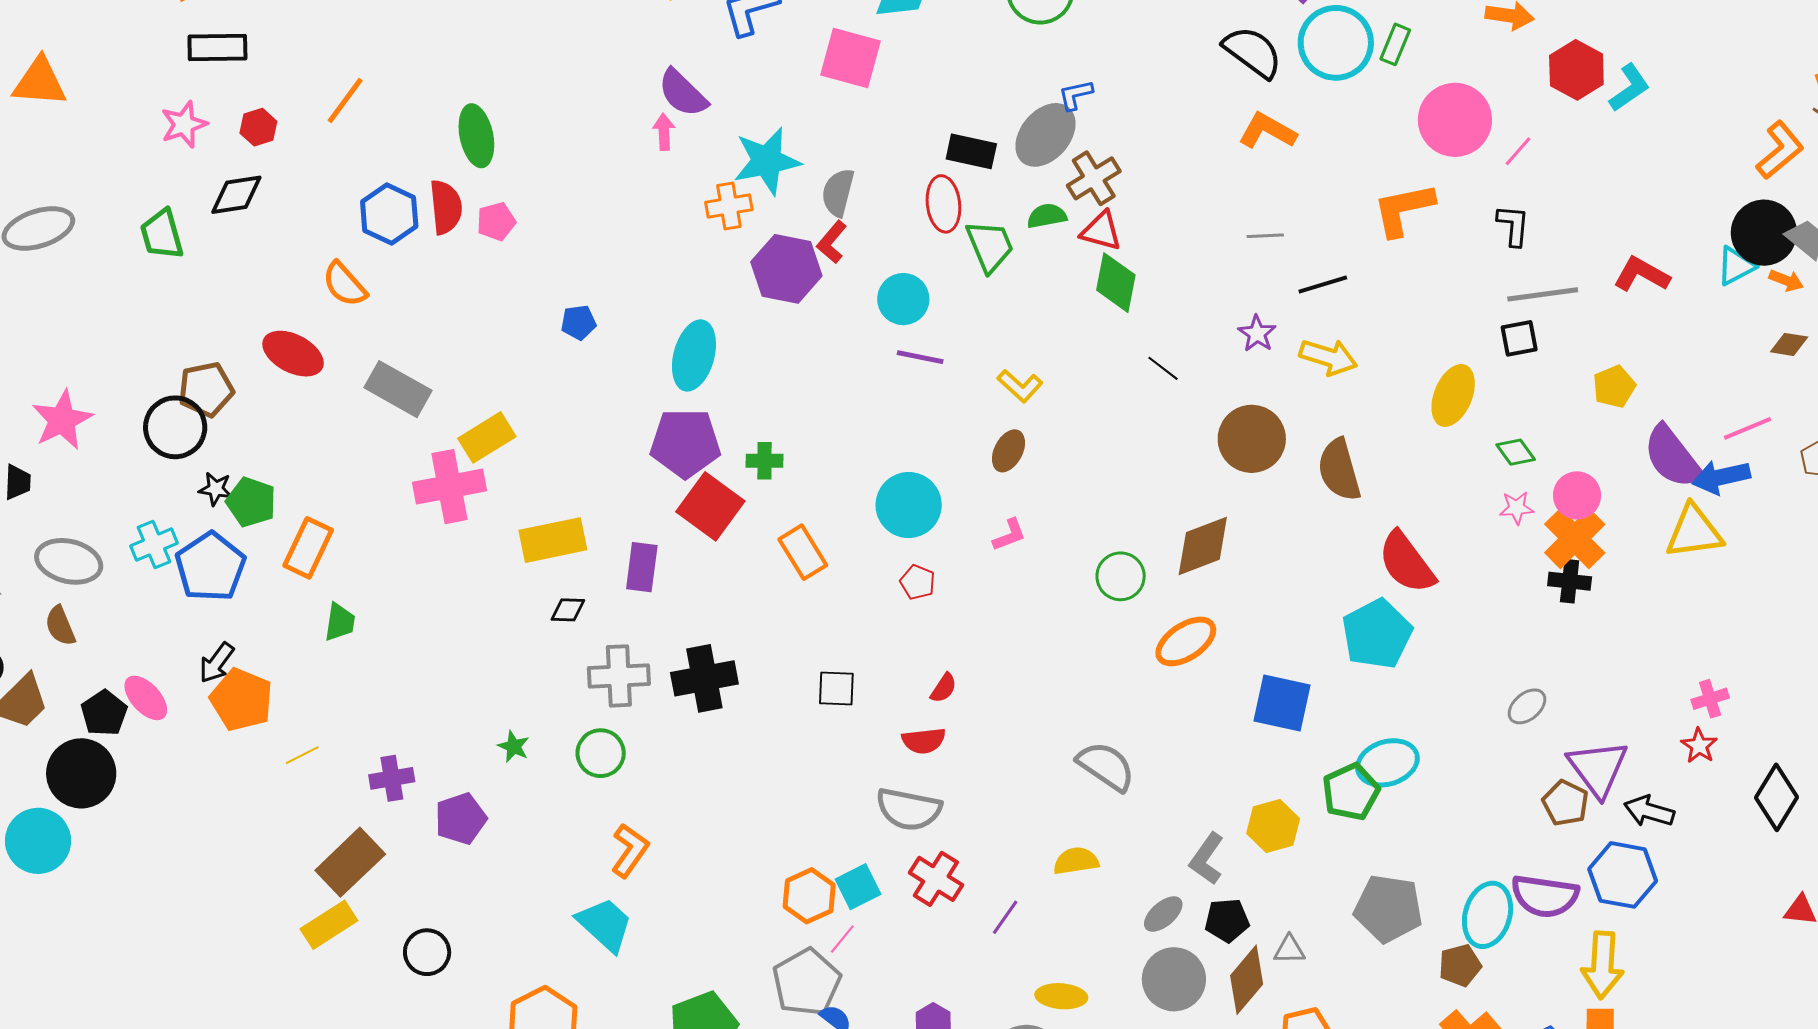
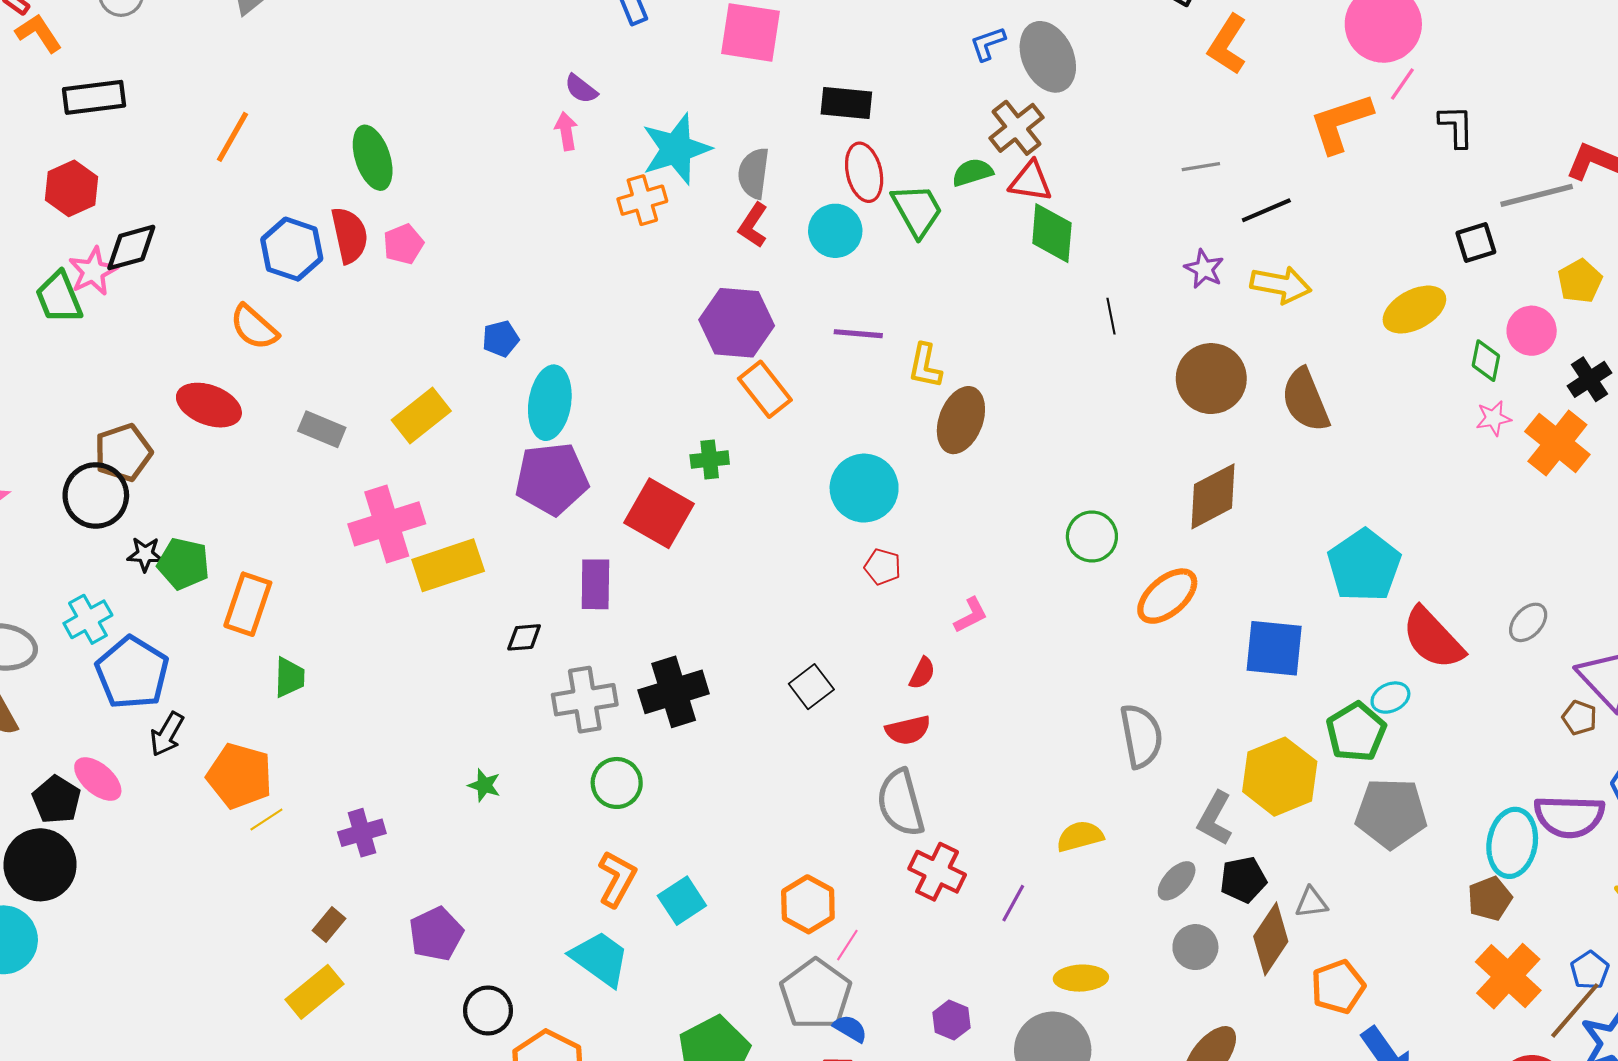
purple semicircle: (683, 93) -> (581, 89), size x0.6
pink star: (184, 124) -> (93, 271), moved
red hexagon: (258, 127) -> (72, 188), moved, size x1.4
orange L-shape: (1267, 131) -> (1227, 44), moved, turned -80
gray ellipse: (1045, 135) -> (1048, 57), moved, turned -58
black rectangle: (971, 151) -> (846, 103), moved
pink line: (1518, 151) -> (1402, 84), moved
purple hexagon: (786, 269) -> (737, 323), moved
gray line: (1543, 294) -> (1537, 195), moved
cyan circle: (903, 299) -> (835, 231), moved
cyan ellipse: (694, 355) -> (550, 403), moved
black line: (1163, 368) -> (1111, 316), turned 48
yellow L-shape: (1020, 386) -> (925, 366), moved, turned 66
gray rectangle: (398, 389) -> (322, 429), size x0.7
yellow ellipse: (1453, 395) -> (1414, 310), turned 46
yellow rectangle: (487, 437) -> (421, 416), moved
purple pentagon: (685, 443) -> (552, 479), moved
brown ellipse: (1008, 451) -> (961, 420), size x1.5
green diamond: (1516, 452) -> (1486, 361), turned 54
pink circle: (1577, 495) -> (1532, 331), moved
pink L-shape: (1009, 535) -> (971, 615), moved
yellow rectangle: (553, 540) -> (448, 565), moved
brown diamond: (1203, 546) -> (1213, 496), moved
orange rectangle: (803, 552) -> (765, 389), moved
red semicircle: (1407, 562) -> (1433, 638), moved
blue pentagon: (210, 567) -> (132, 673), moved
black cross: (1570, 581) -> (1590, 379), moved, turned -33
black square: (836, 689) -> (811, 687), turned -33
orange pentagon: (242, 700) -> (240, 776), moved
green circle: (601, 753) -> (617, 783), moved
cyan ellipse: (1387, 763) -> (1390, 698), size x0.6
gray semicircle: (1106, 766) -> (1141, 736), moved, turned 52
brown pentagon: (1565, 803) -> (1579, 718), size x0.7
gray semicircle: (909, 809) -> (901, 803), turned 70
purple pentagon: (461, 819) -> (436, 934), moved
yellow hexagon: (1273, 826) -> (1280, 777), size x1.4
brown rectangle: (350, 862) -> (329, 924), size x0.5
cyan square: (858, 887) -> (682, 901), moved
gray pentagon: (1388, 909) -> (1391, 813), moved
black circle: (427, 952) -> (488, 1010), moved
gray circle: (1174, 979) -> (1195, 947), size x0.7

